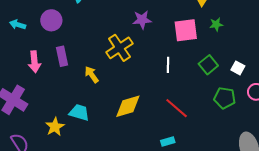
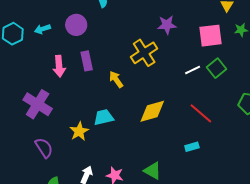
cyan arrow: (18, 25) -> (42, 29), turned -35
white line: (168, 65) -> (193, 70), turned 63
green square: (208, 65) -> (216, 68), moved
cyan trapezoid: (79, 112) -> (104, 117), turned -30

